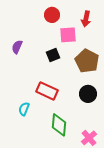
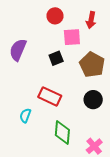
purple semicircle: (17, 47) -> (18, 50), size x1.5

